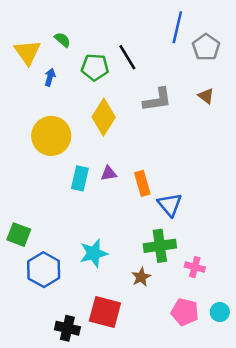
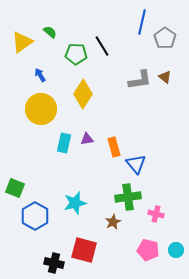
yellow triangle: (27, 52) -> (22, 42), turned 30
blue arrow: (50, 77) -> (40, 75), moved, turned -48
gray L-shape: (157, 100) -> (140, 80), moved

